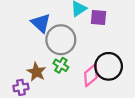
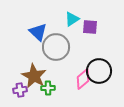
green cross: (61, 65) -> (48, 88), moved, turned -32
brown star: (36, 72) -> (34, 76), size x1.4

